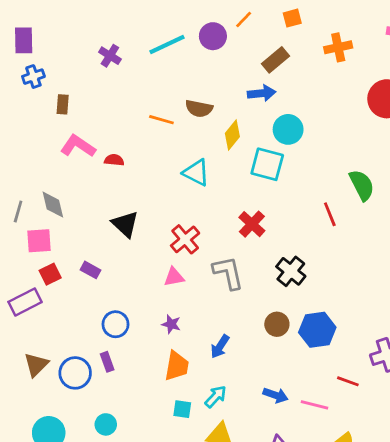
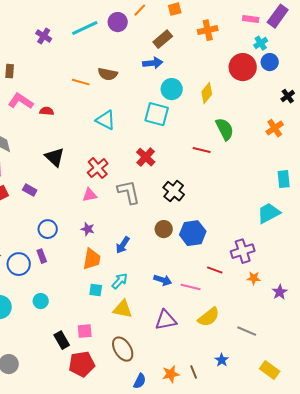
yellow diamond: (232, 135) -> (207, 93), moved
red line: (330, 214) -> (202, 150), turned -54

